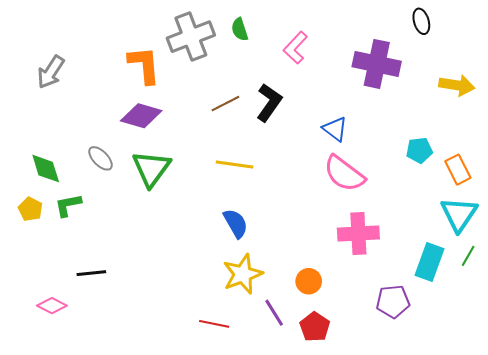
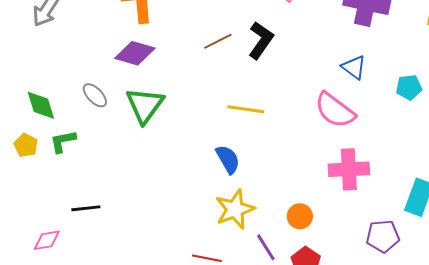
blue triangle: (335, 129) -> (354, 67), moved
yellow line: (235, 164) -> (246, 109), moved
pink diamond: (52, 306) -> (47, 240), turned -36

